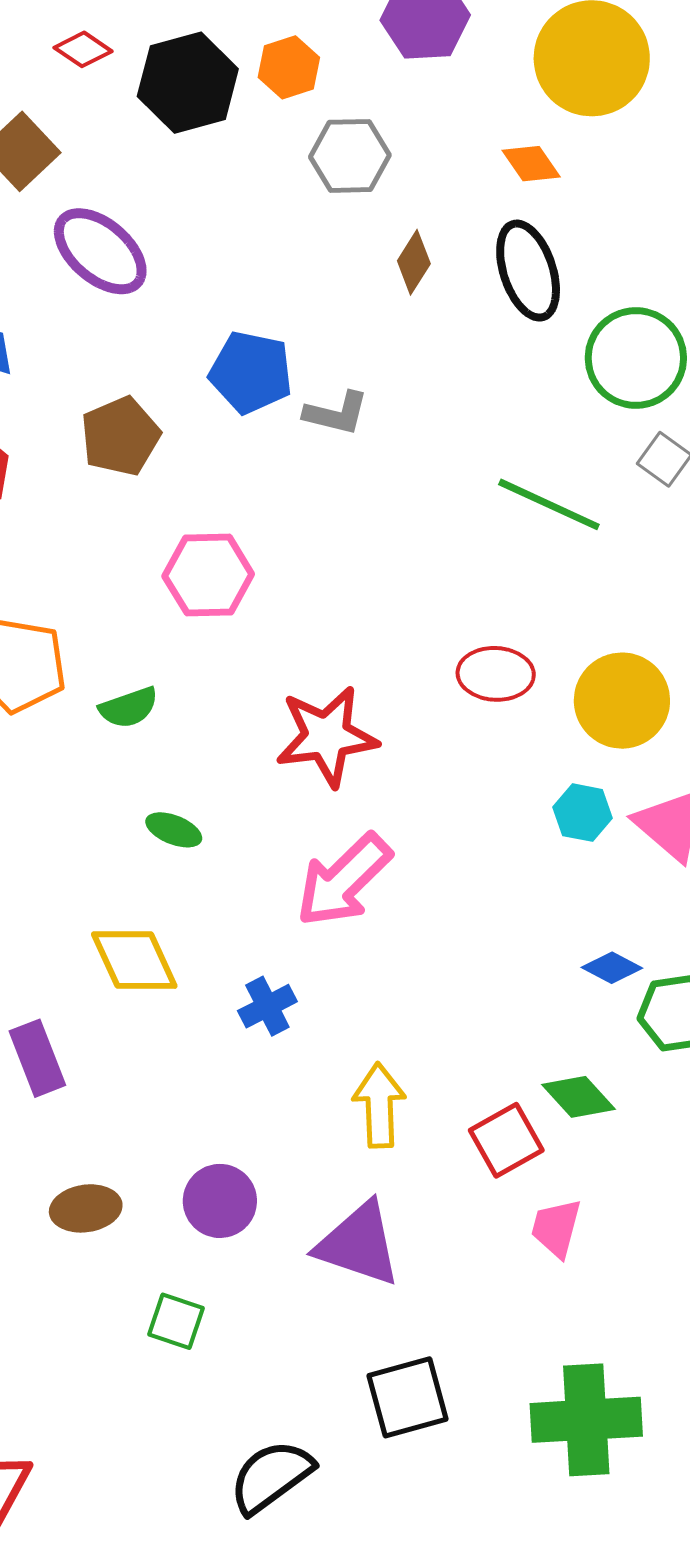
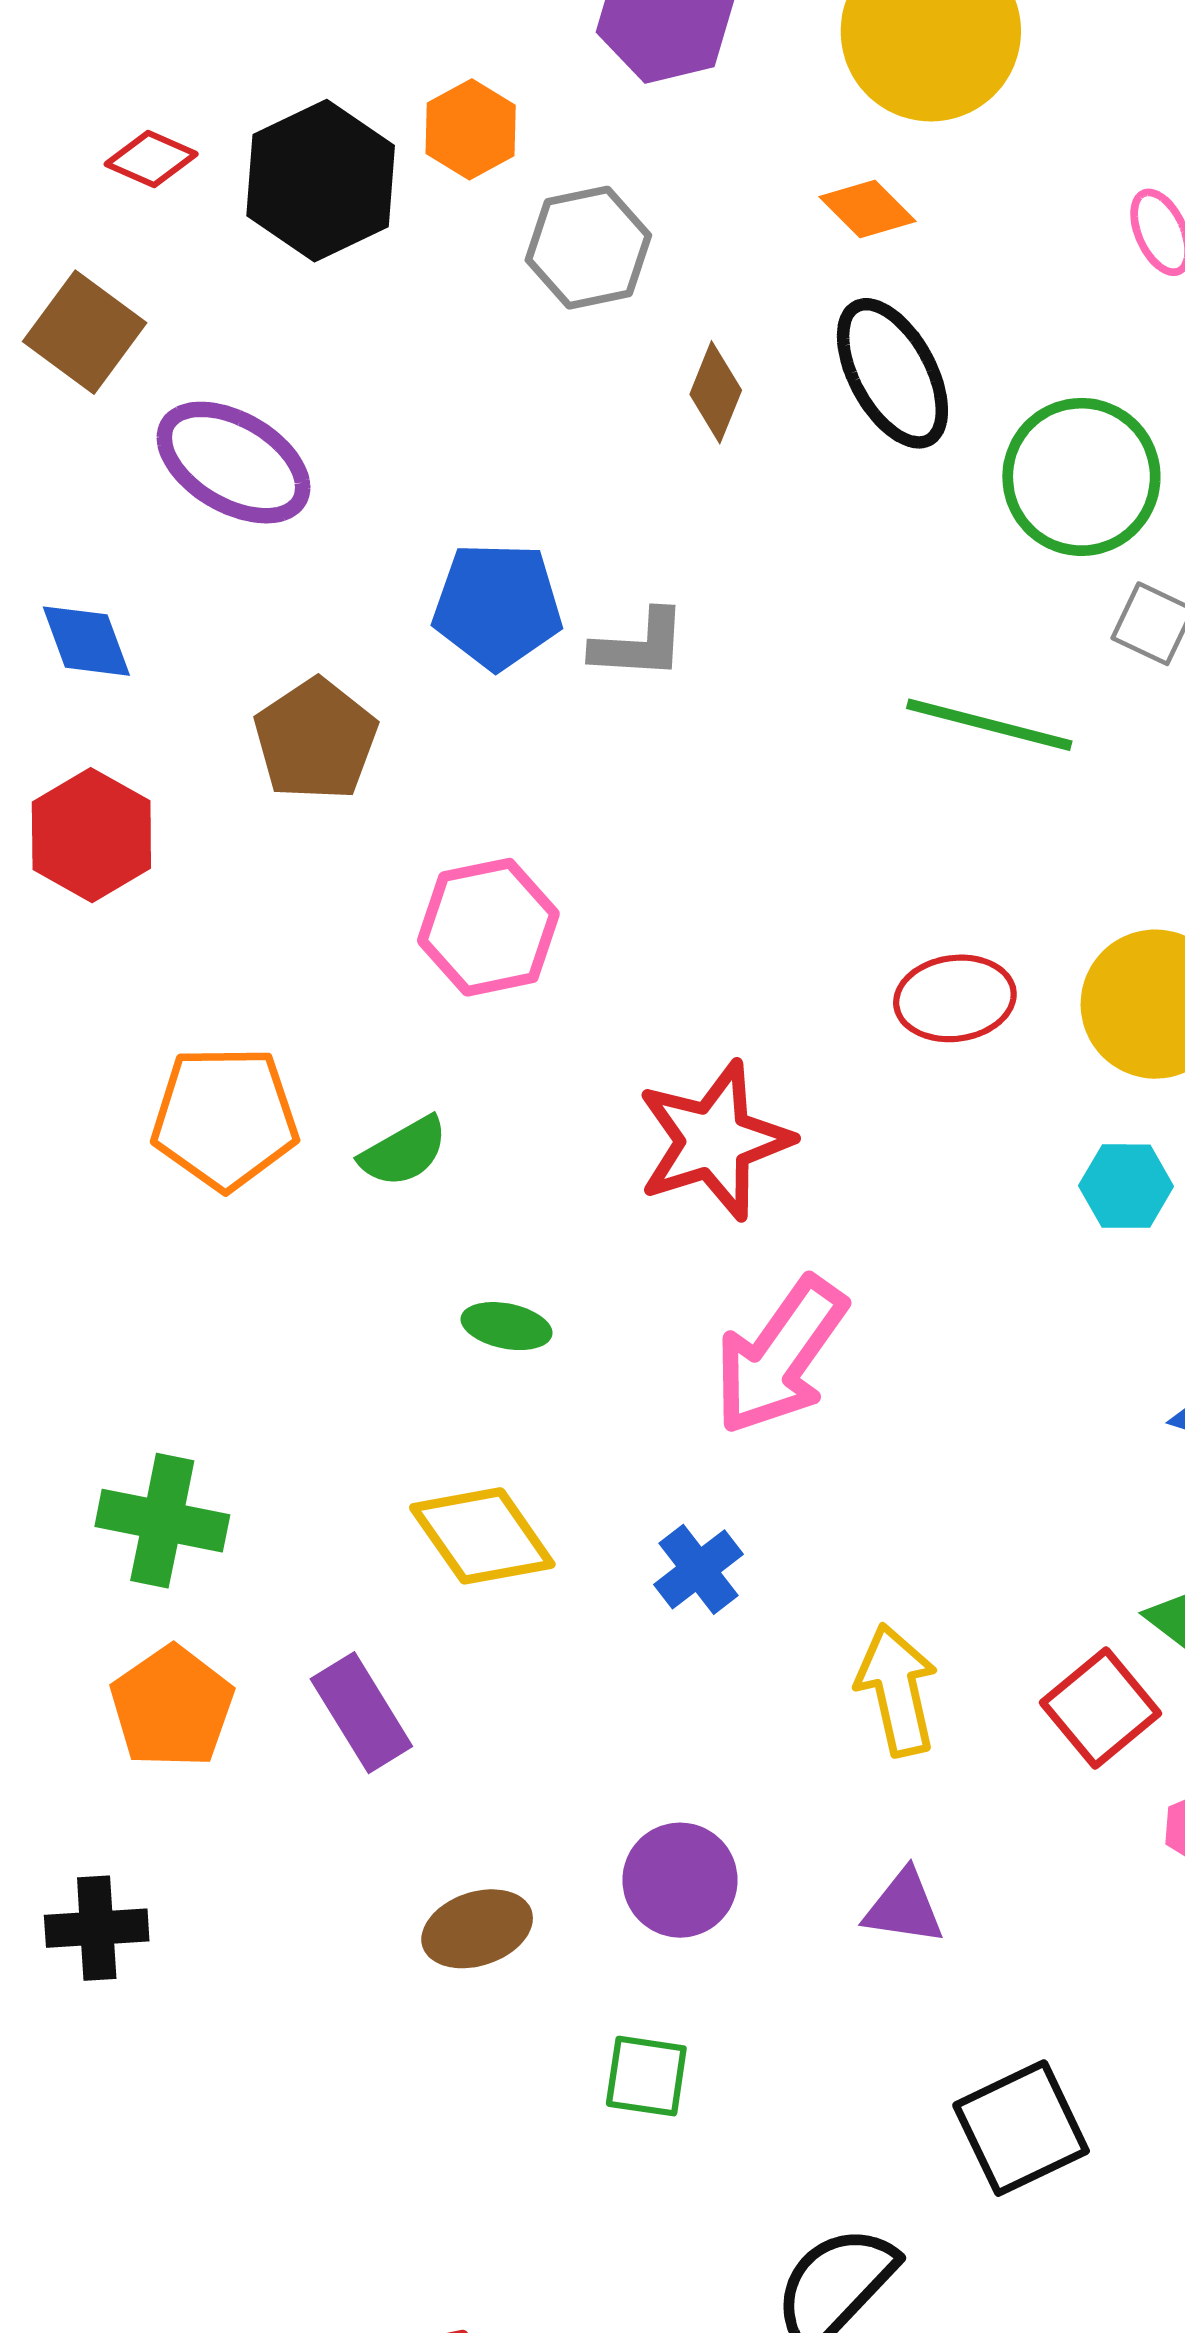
purple triangle: (359, 1244) -> (904, 1907), size x0.6

